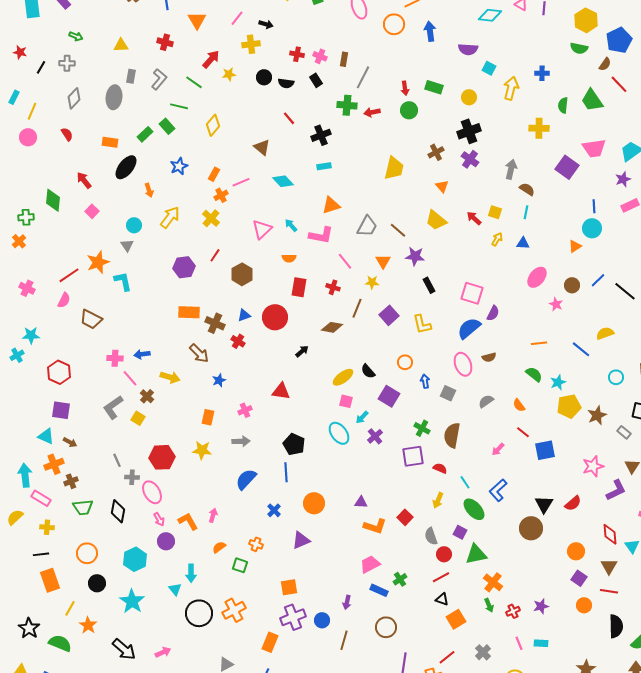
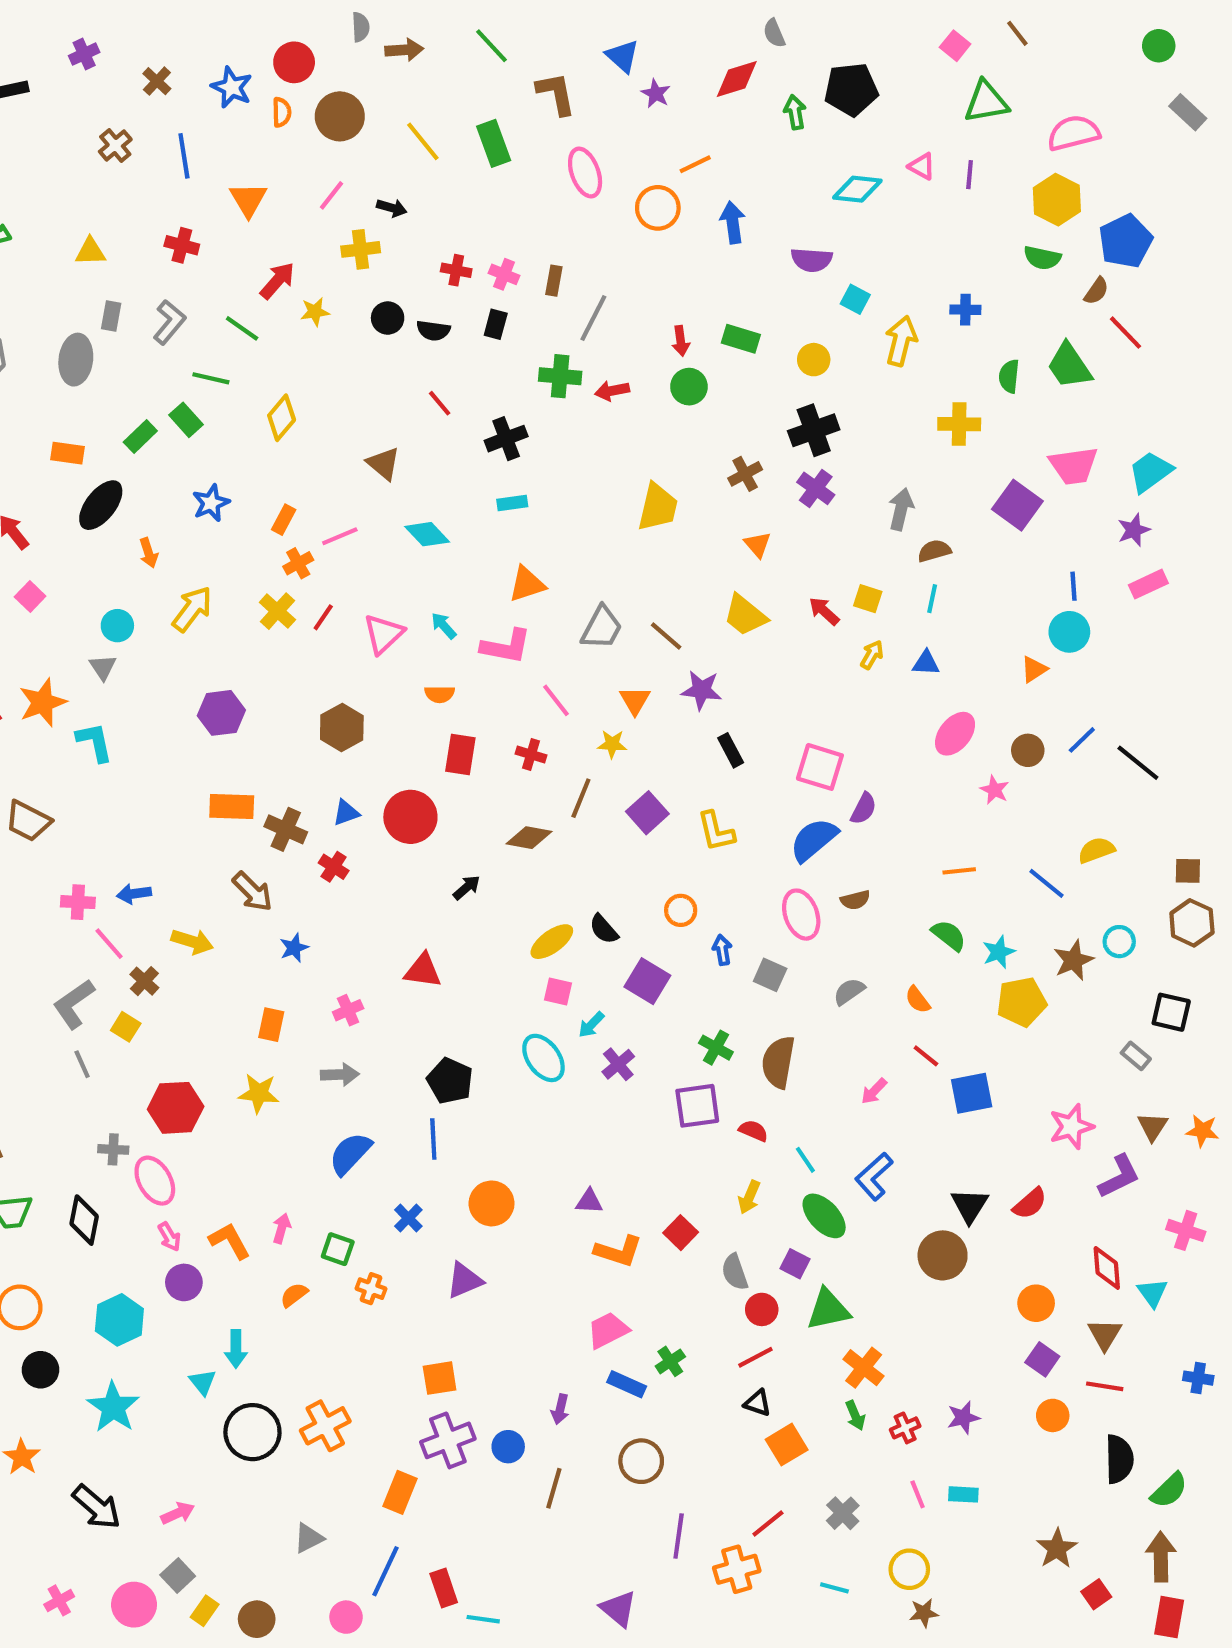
black rectangle: (316, 80) -> (496, 324), turned 48
brown semicircle: (527, 189) -> (934, 551), turned -49
red line: (215, 255) -> (323, 617), moved
brown star: (597, 415) -> (1073, 960), moved
gray line: (117, 460) -> (82, 1064), moved
green square: (240, 565) -> (338, 1249), moved

